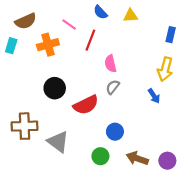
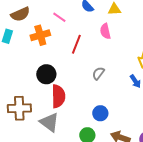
red line: (90, 40) -> (76, 44), moved
pink semicircle: (110, 64) -> (105, 31), moved
red semicircle: (86, 105) -> (58, 96), moved, turned -65

